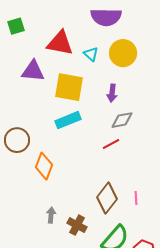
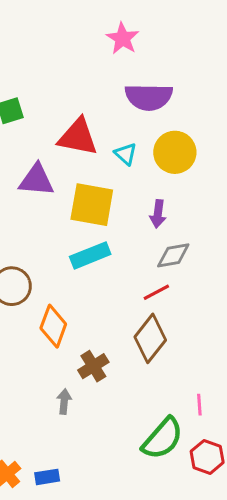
brown diamond: (107, 198) -> (150, 338), moved
pink line: (136, 198) -> (199, 405), moved
brown cross: (77, 225) -> (93, 366), moved, turned 30

